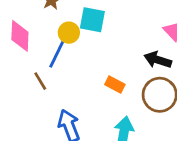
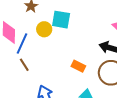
blue line: (57, 54) -> (22, 44), moved

